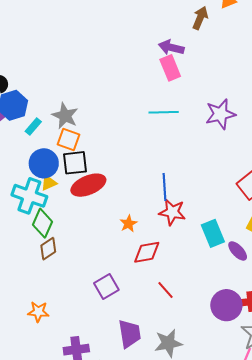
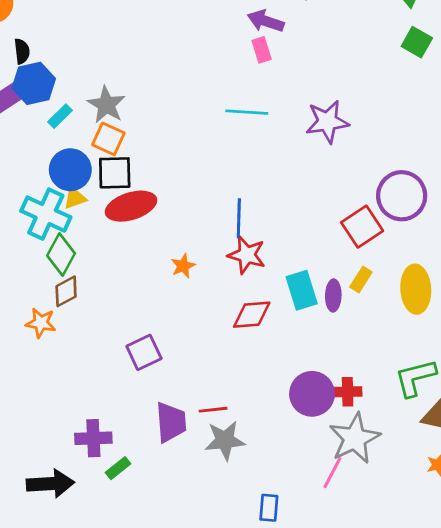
pink rectangle: (170, 68) -> (262, 50), size x0.7
purple ellipse: (238, 251) -> (333, 295), moved, turned 40
red diamond: (147, 252) -> (252, 315), moved
red line: (166, 290) -> (213, 410), moved, turned -60
orange star: (38, 312) -> (41, 323), moved

